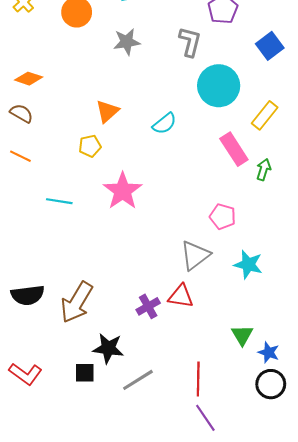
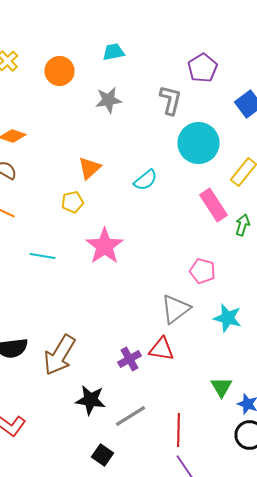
black square: (85, 373) -> (102, 455), moved, turned 35
gray line: (138, 380) -> (130, 416), moved

